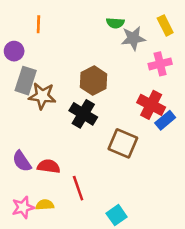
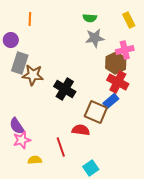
gray star: (133, 38) -> (95, 38), moved
brown hexagon: (93, 81) -> (116, 63), moved
blue rectangle: (165, 120) -> (111, 101), moved
red semicircle: (49, 166) -> (81, 130), moved
pink star: (23, 207) -> (22, 140), moved

